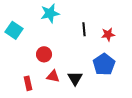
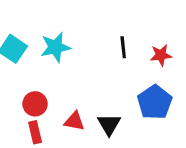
cyan star: (50, 13) -> (55, 47), moved
red circle: (44, 54) -> (35, 104), moved

